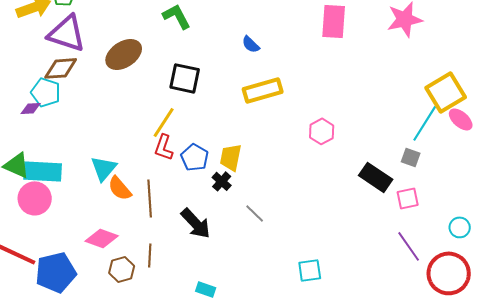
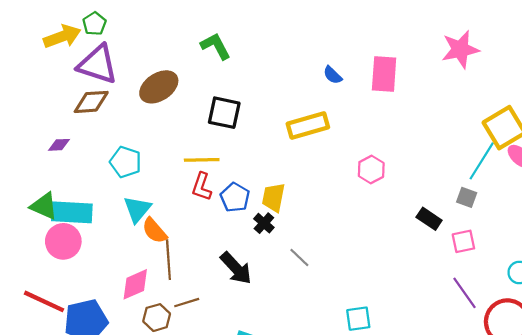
pink rectangle: (334, 21) -> (384, 74), moved
blue semicircle: (251, 44) -> (333, 75), moved
cyan pentagon: (46, 92) -> (126, 162), moved
yellow line: (164, 122) -> (202, 160), turned 56
black rectangle: (376, 177) -> (429, 219), size x0.7
brown line: (150, 198) -> (168, 260), moved
pink diamond: (102, 238) -> (135, 284), turned -44
brown line: (150, 255) -> (187, 303), turned 70

